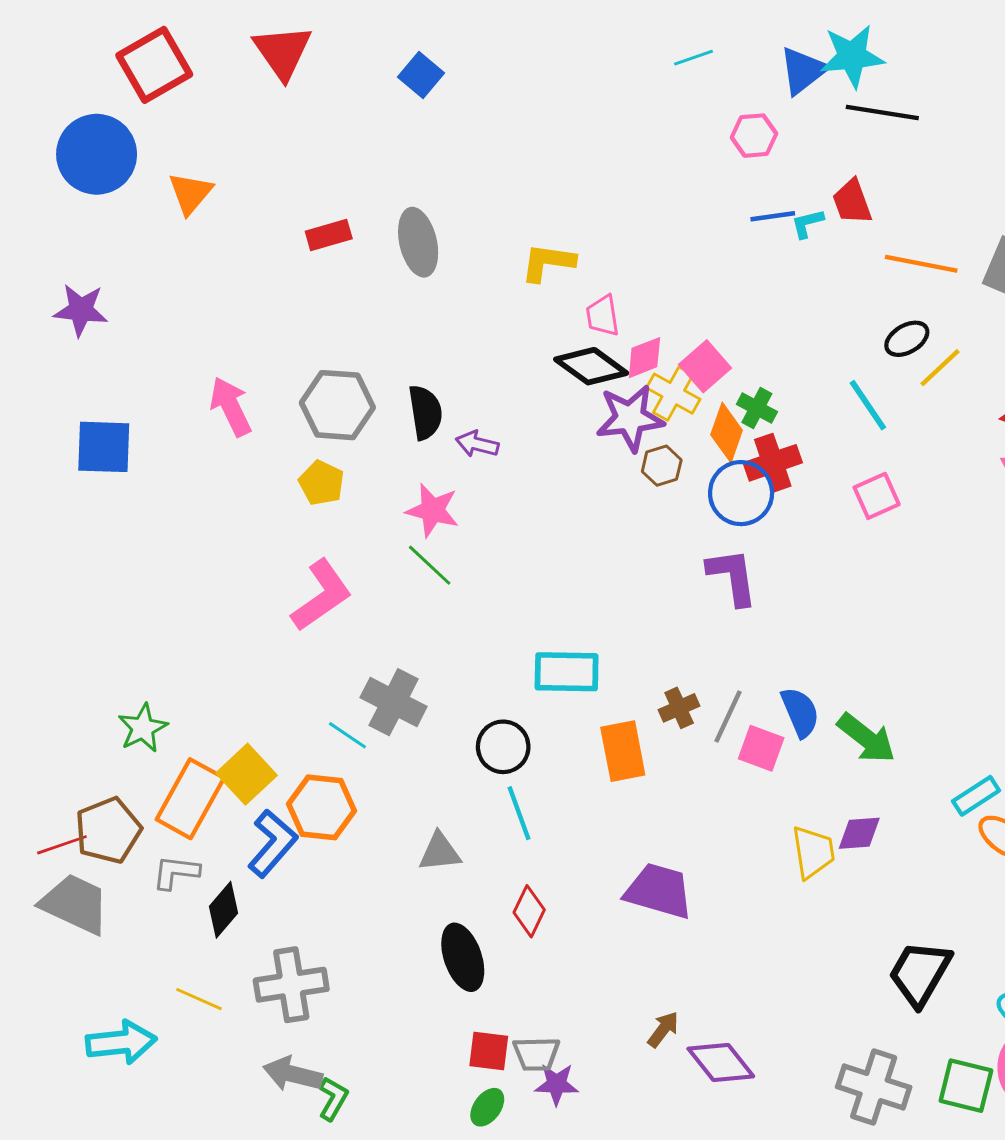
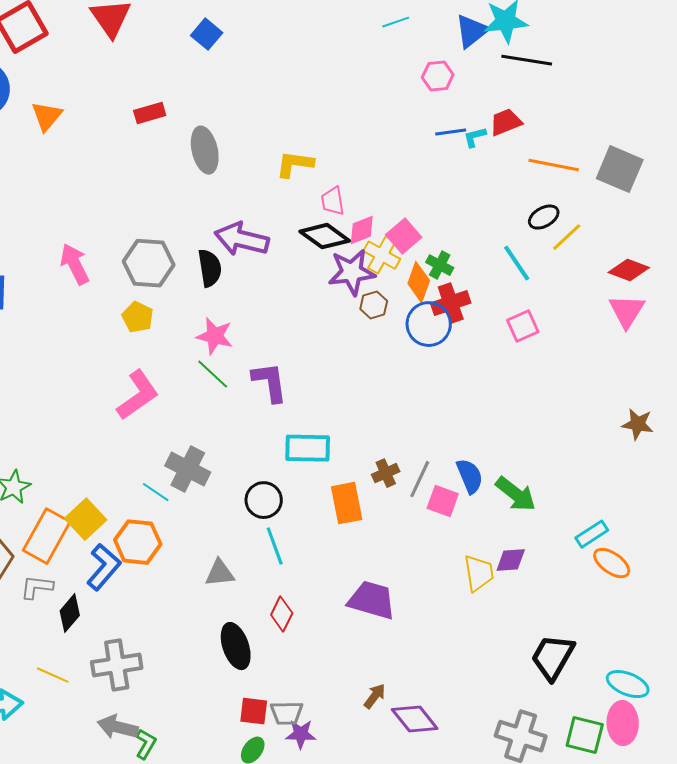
red trapezoid: (852, 202) -> (506, 122), turned 88
red rectangle: (329, 235) -> (150, 113), moved
purple arrow: (477, 444) -> (242, 239), moved, size x1.8
purple L-shape: (732, 577) -> (270, 382), moved

